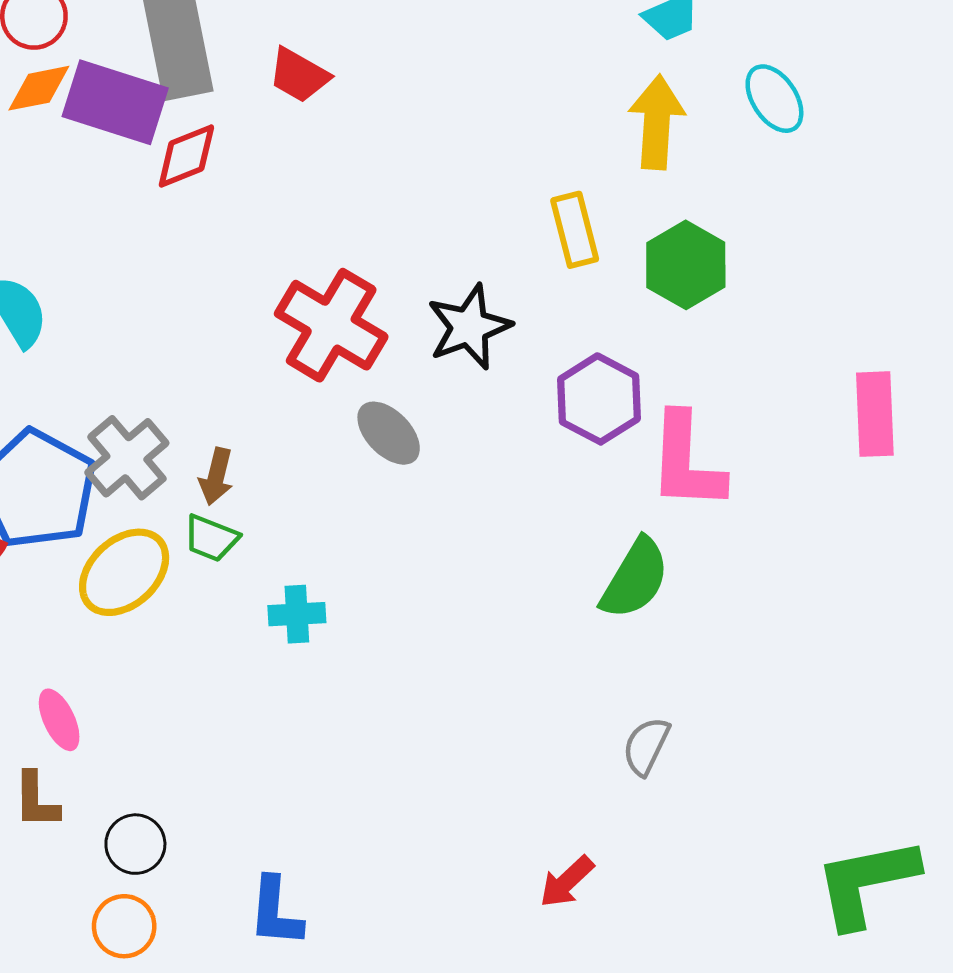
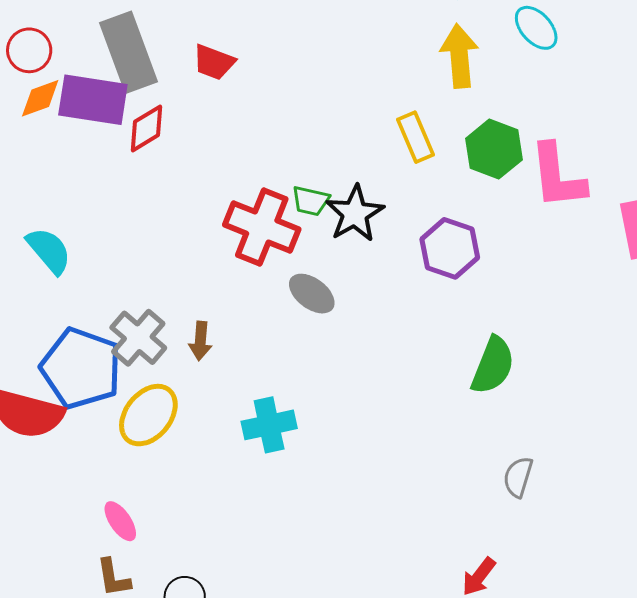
pink L-shape: (686, 462) -> (558, 176), moved
green trapezoid: (211, 538) -> (311, 201), moved
cyan cross: (297, 614) -> (269, 425), size x1.4

